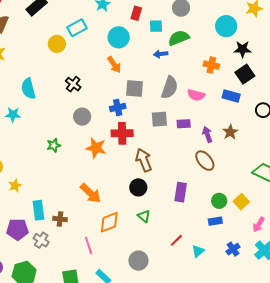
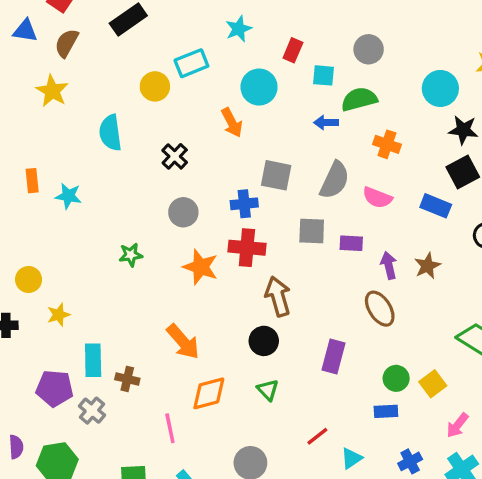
orange arrow: (114, 65) -> (232, 123), moved
orange cross: (211, 65) -> (387, 144), moved
cyan semicircle: (28, 89) -> (110, 133), moved

